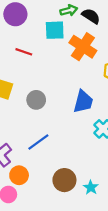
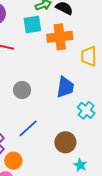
orange cross: (83, 47) -> (60, 37), turned -35
brown circle: (64, 180) -> (65, 142), moved

